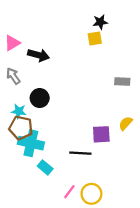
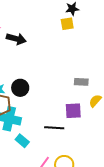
gray rectangle: (122, 81) -> (81, 82), moved
black circle: (40, 98) -> (20, 88), moved

